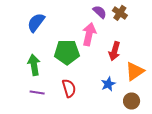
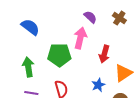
brown cross: (120, 13) -> (119, 18), moved
blue semicircle: (36, 22) -> (30, 27), turned 90

